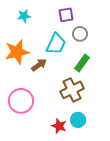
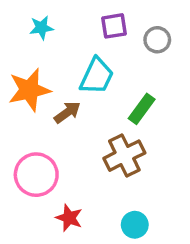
gray circle: (80, 34) -> (157, 40), moved
cyan circle: (78, 120) -> (135, 225), moved
red star: (59, 126) -> (69, 218), moved

